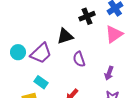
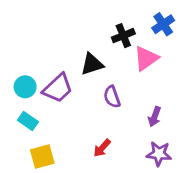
pink triangle: (114, 34) -> (146, 58), moved
cyan rectangle: (41, 82) -> (28, 121), moved

